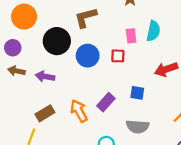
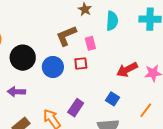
brown L-shape: (86, 17) -> (66, 36), moved
cyan semicircle: (153, 31) -> (112, 21), moved
blue square: (137, 93) -> (113, 99), moved, turned 32

